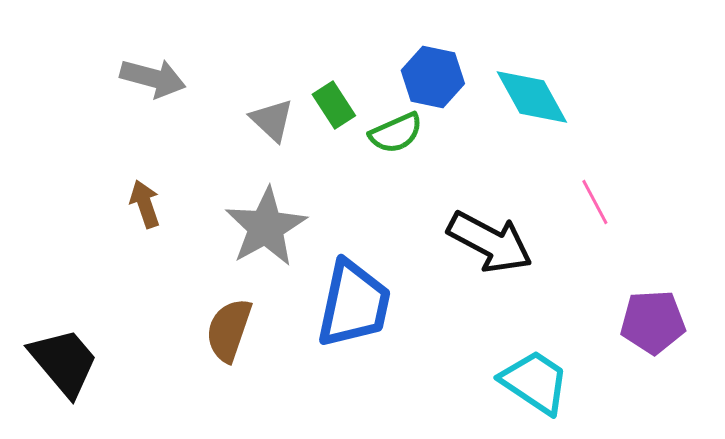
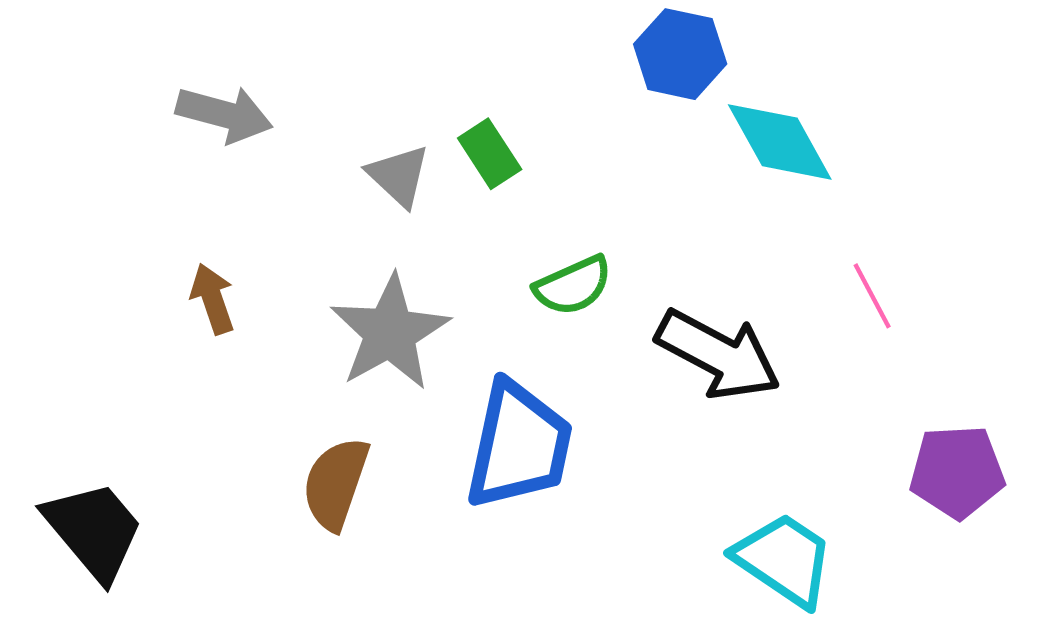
blue hexagon: (433, 77) -> (680, 54), moved
green semicircle: (396, 133) -> (573, 286), moved

